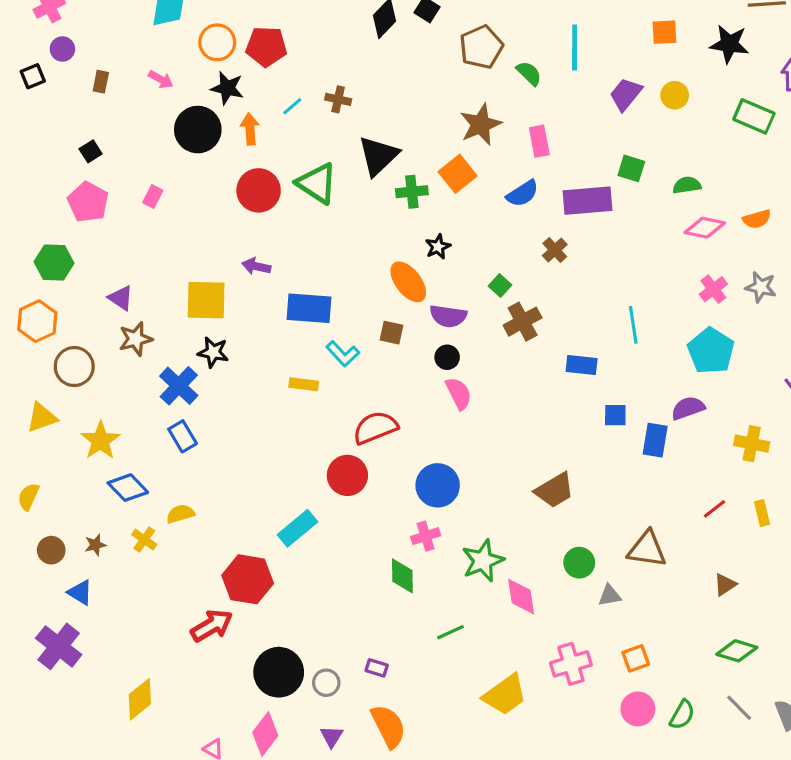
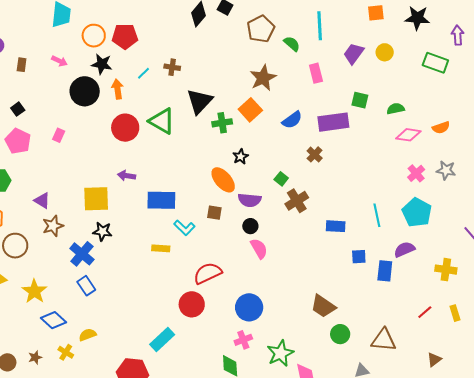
pink rectangle: (539, 141) -> (316, 73), moved
cyan line: (633, 325) -> (377, 215), moved
brown trapezoid: (555, 490) -> (323, 306), turned 68
green circle: (579, 563) -> (340, 334), moved

